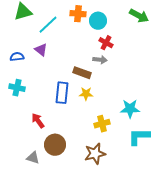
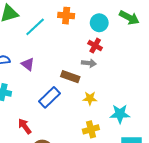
cyan circle: (98, 21) -> (99, 23), moved
purple triangle: (41, 50) -> (28, 64), moved
blue rectangle: (62, 93) -> (50, 97), turned 40
yellow star: (86, 94) -> (90, 98), moved

